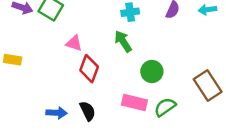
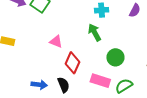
pink triangle: (74, 43) -> (56, 41), moved
red diamond: (89, 69) -> (72, 63), moved

